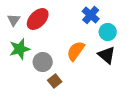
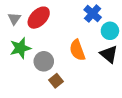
orange semicircle: (76, 51) -> (77, 50), turned -55

